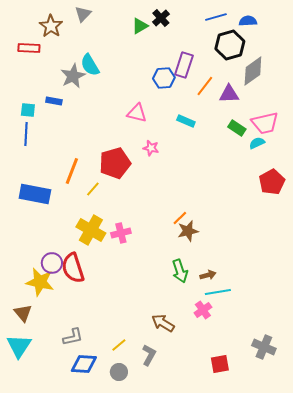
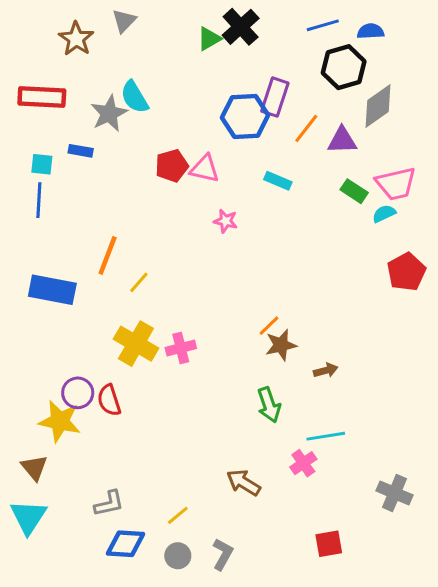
black cross: (161, 18) -> (241, 27), size x1.4
red rectangle: (29, 48) -> (42, 97), moved, size x1.4
blue hexagon: (164, 78) -> (245, 116), size x1.4
red pentagon: (115, 163) -> (172, 166), moved, size x0.7
red semicircle: (73, 268) -> (109, 400), size x0.7
brown arrow: (208, 275) -> (326, 370), moved
gray cross: (264, 347) -> (394, 493), moved
gray L-shape: (149, 355) -> (223, 554), moved

